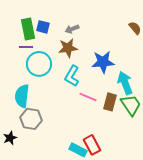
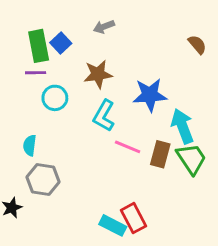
blue square: (43, 27) -> (61, 43), turned 32
gray arrow: (72, 29) -> (104, 27), moved
cyan circle: (39, 64) -> (55, 98), size x0.7
cyan semicircle: (22, 96) -> (30, 145), size x0.6

